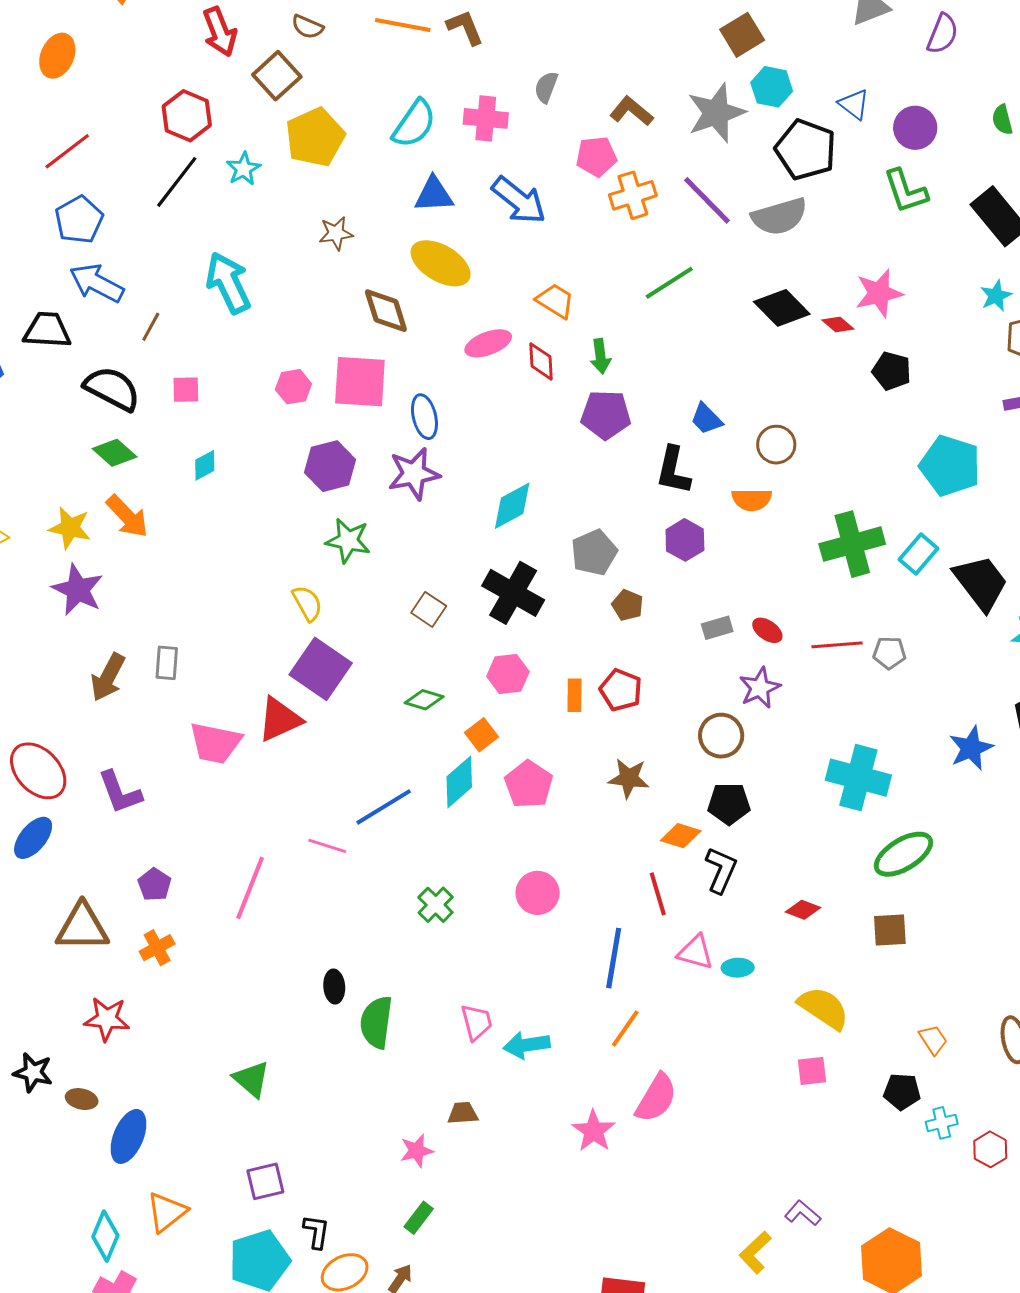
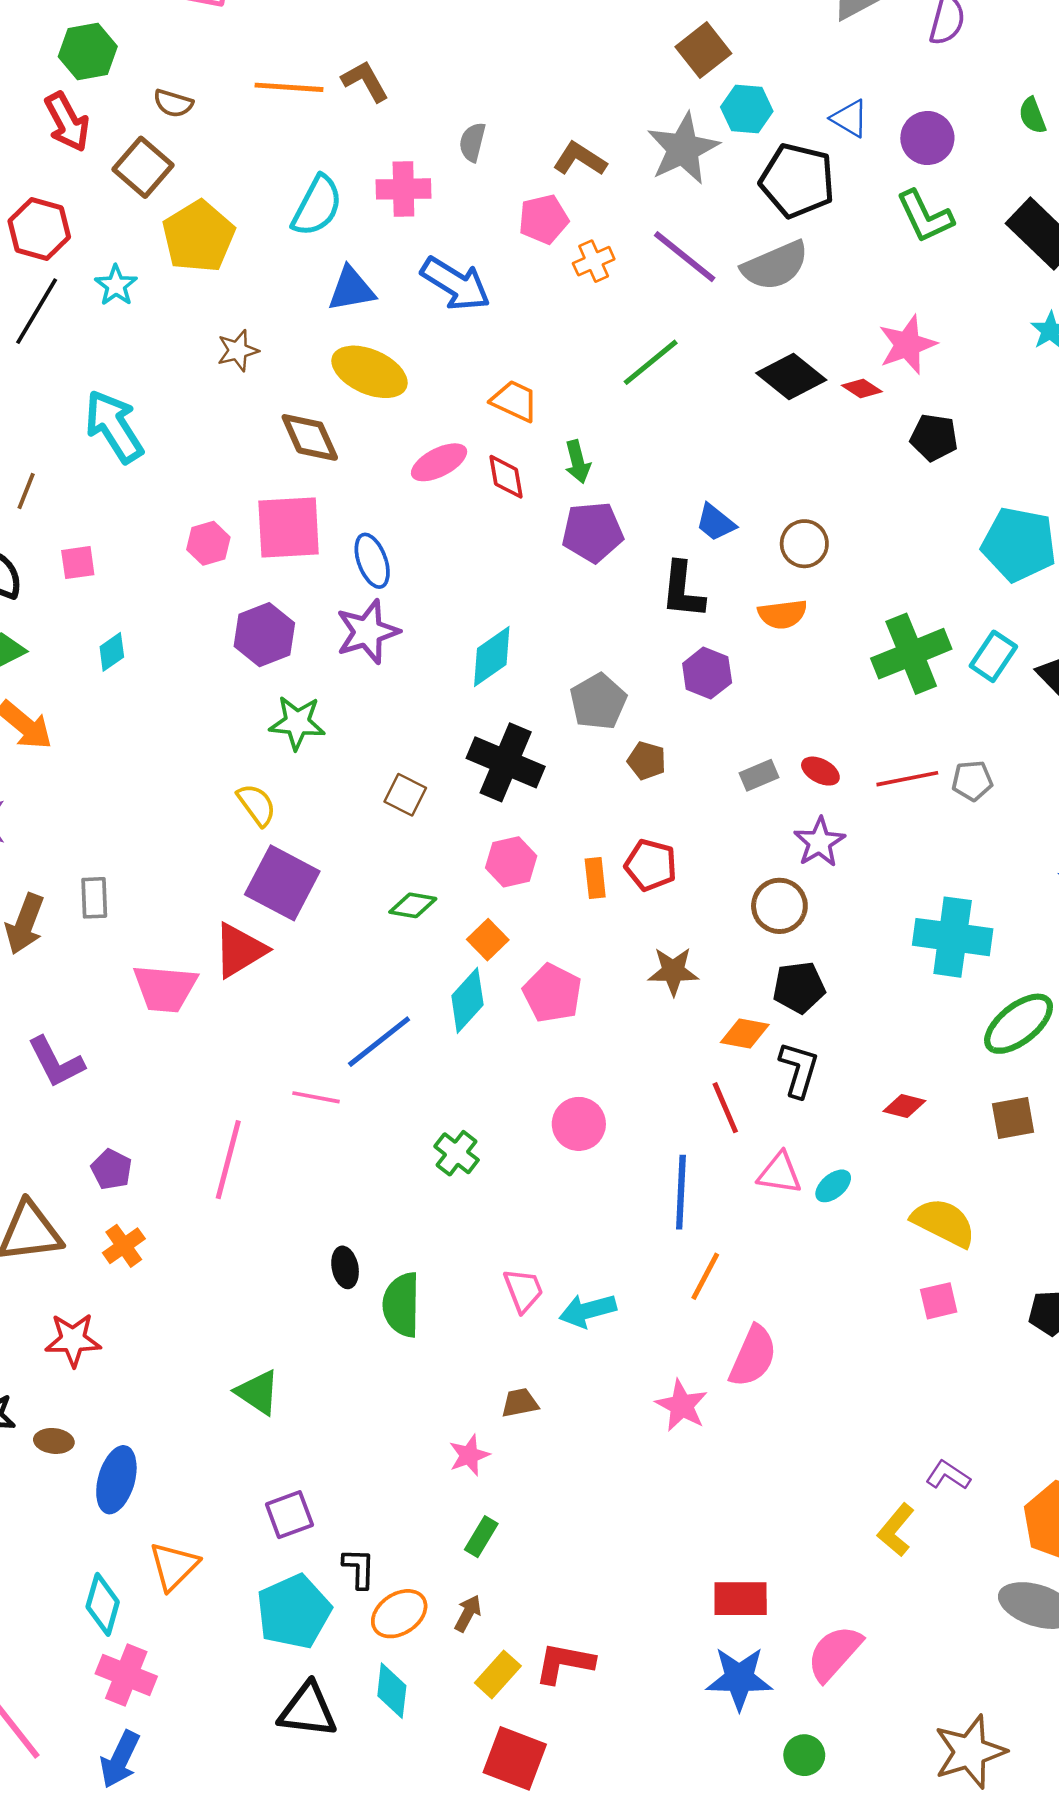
orange cross: (633, 195) -> (594, 261), size x0.7
cyan ellipse: (738, 968) -> (833, 1186), turned -32

